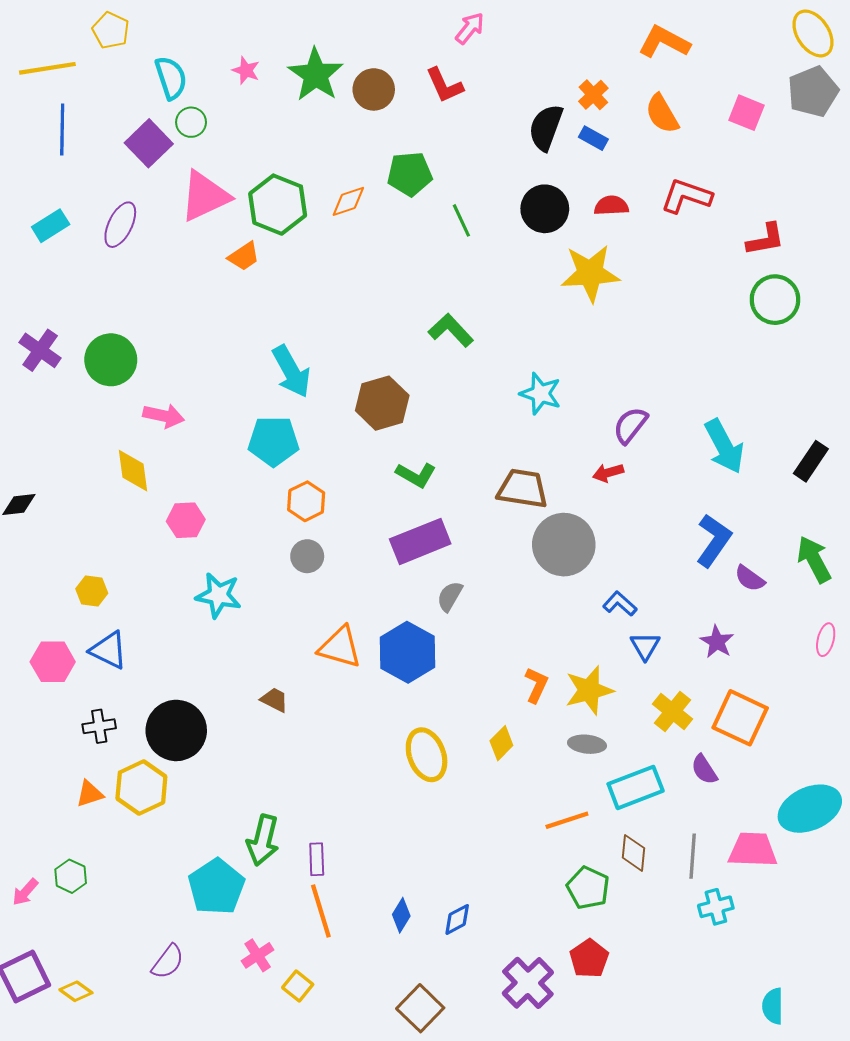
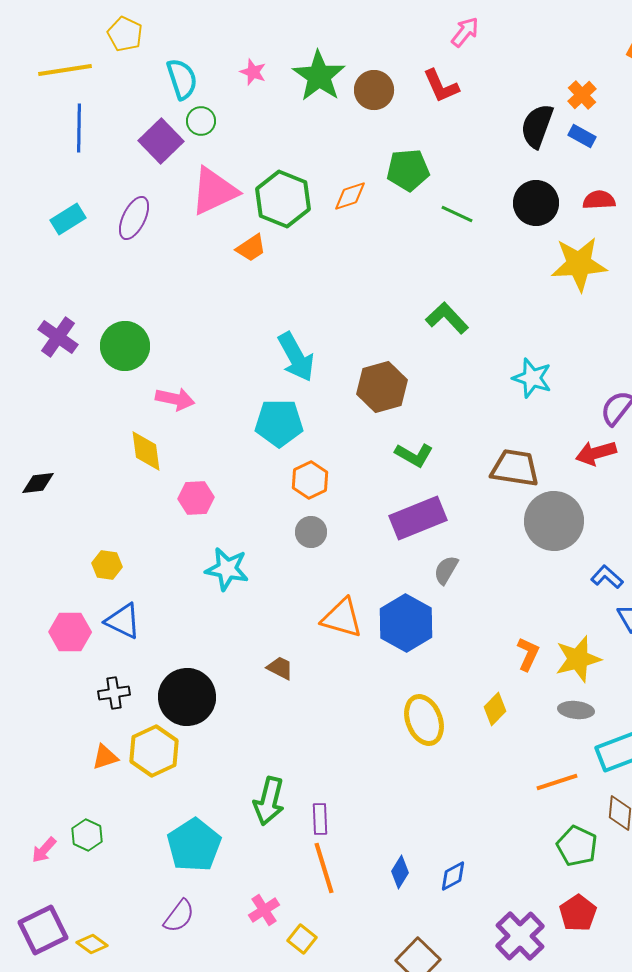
green line: (461, 220) -> (457, 214), turned -40
red arrow: (608, 473) -> (596, 453), size x1.4
cyan pentagon: (216, 887) -> (194, 845), moved

